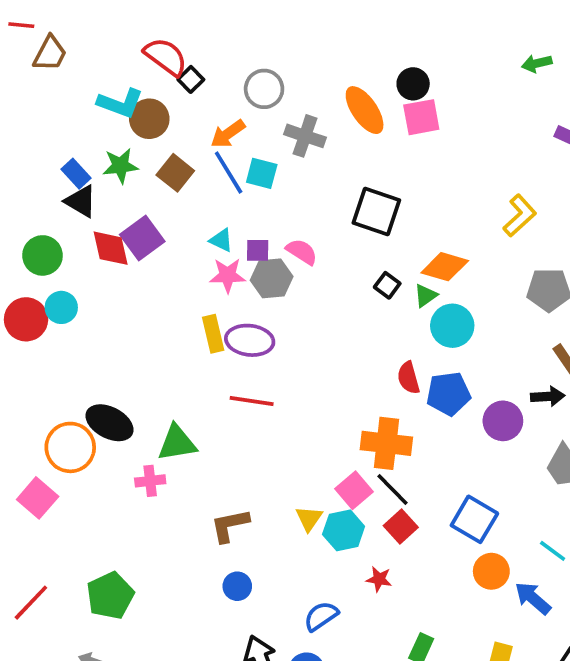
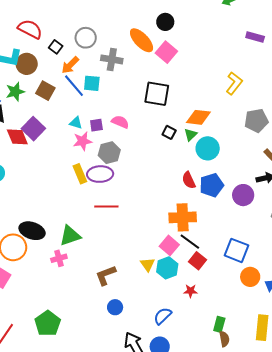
black square: (191, 79) -> (56, 47), moved
pink square: (421, 117) -> (166, 52), moved, turned -30
gray hexagon: (272, 278) -> (109, 153), moved

